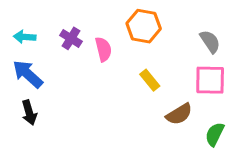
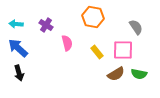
pink semicircle: (103, 49) -> (67, 43), moved
pink square: (210, 80) -> (123, 50), moved
green semicircle: (215, 134) -> (139, 74), moved, turned -105

